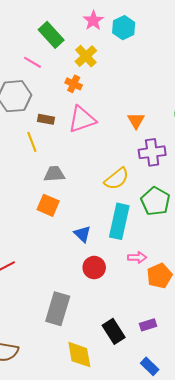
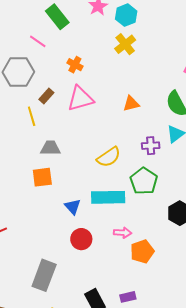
yellow cross: (86, 56) -> (125, 44), moved
brown rectangle: (46, 119) -> (46, 96), turned -63
orange triangle: (136, 121) -> (131, 104), turned 42
purple cross: (152, 152) -> (151, 146), moved, size x0.7
orange square: (48, 205) -> (42, 177), turned -35
cyan rectangle: (119, 221) -> (108, 197), turned 72

